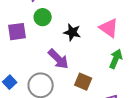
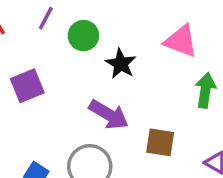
green circle: (43, 17) -> (83, 36), moved
black star: (72, 32) -> (121, 64), turned 30

